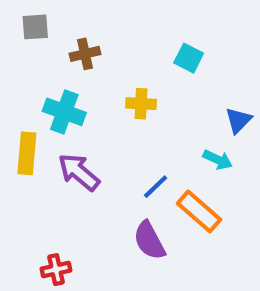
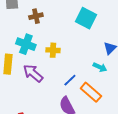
cyan square: (189, 58) -> (86, 18), size x1.5
yellow cross: (141, 104) -> (53, 50), moved

